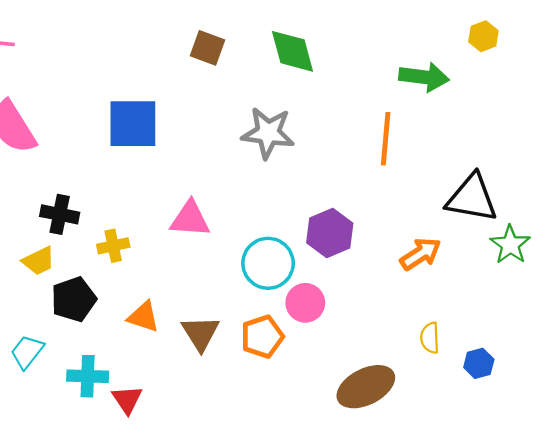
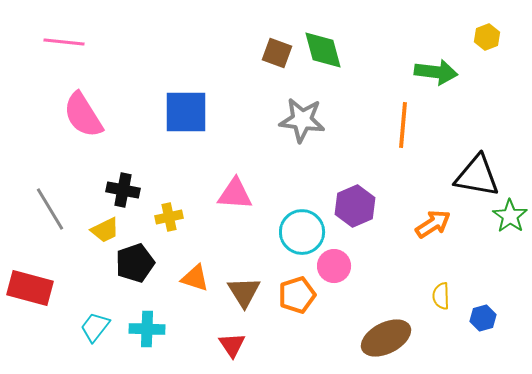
brown square: (207, 48) -> (277, 53), moved
cyan trapezoid: (27, 352) -> (95, 327), moved
red triangle: (127, 399) -> (232, 345), moved

